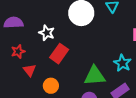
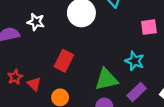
white star: (47, 33) -> (36, 22), moved
red star: (18, 51) -> (15, 77), moved

